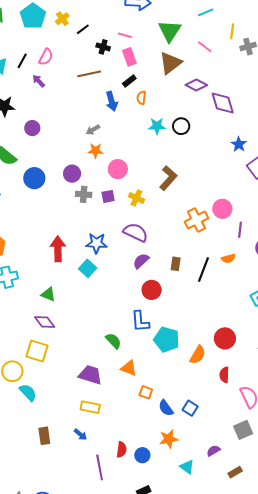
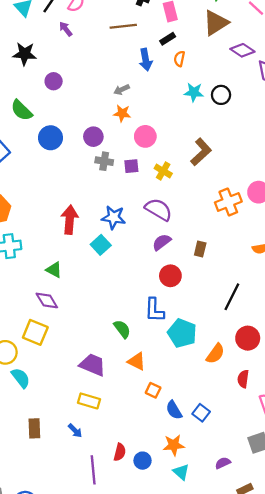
black line: (204, 270) -> (232, 297), moved
cyan triangle: (187, 467) -> (181, 472), moved

